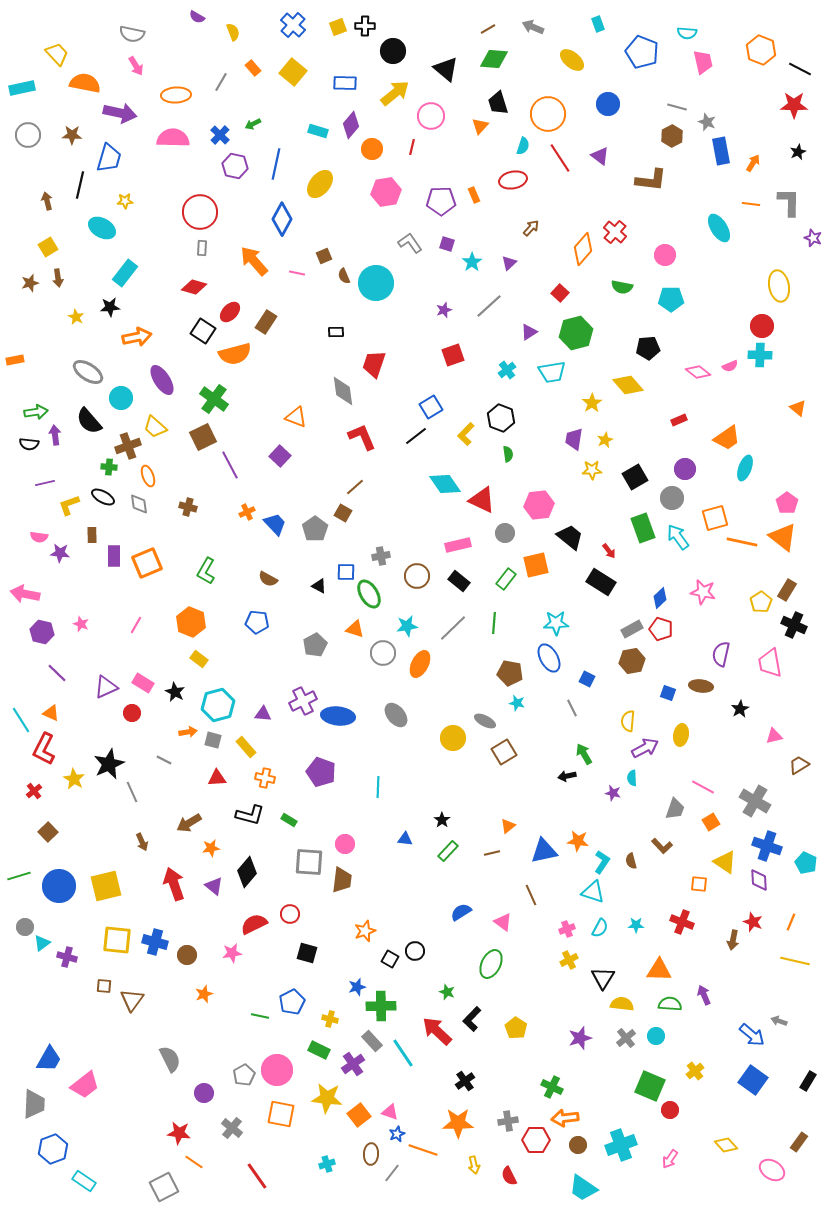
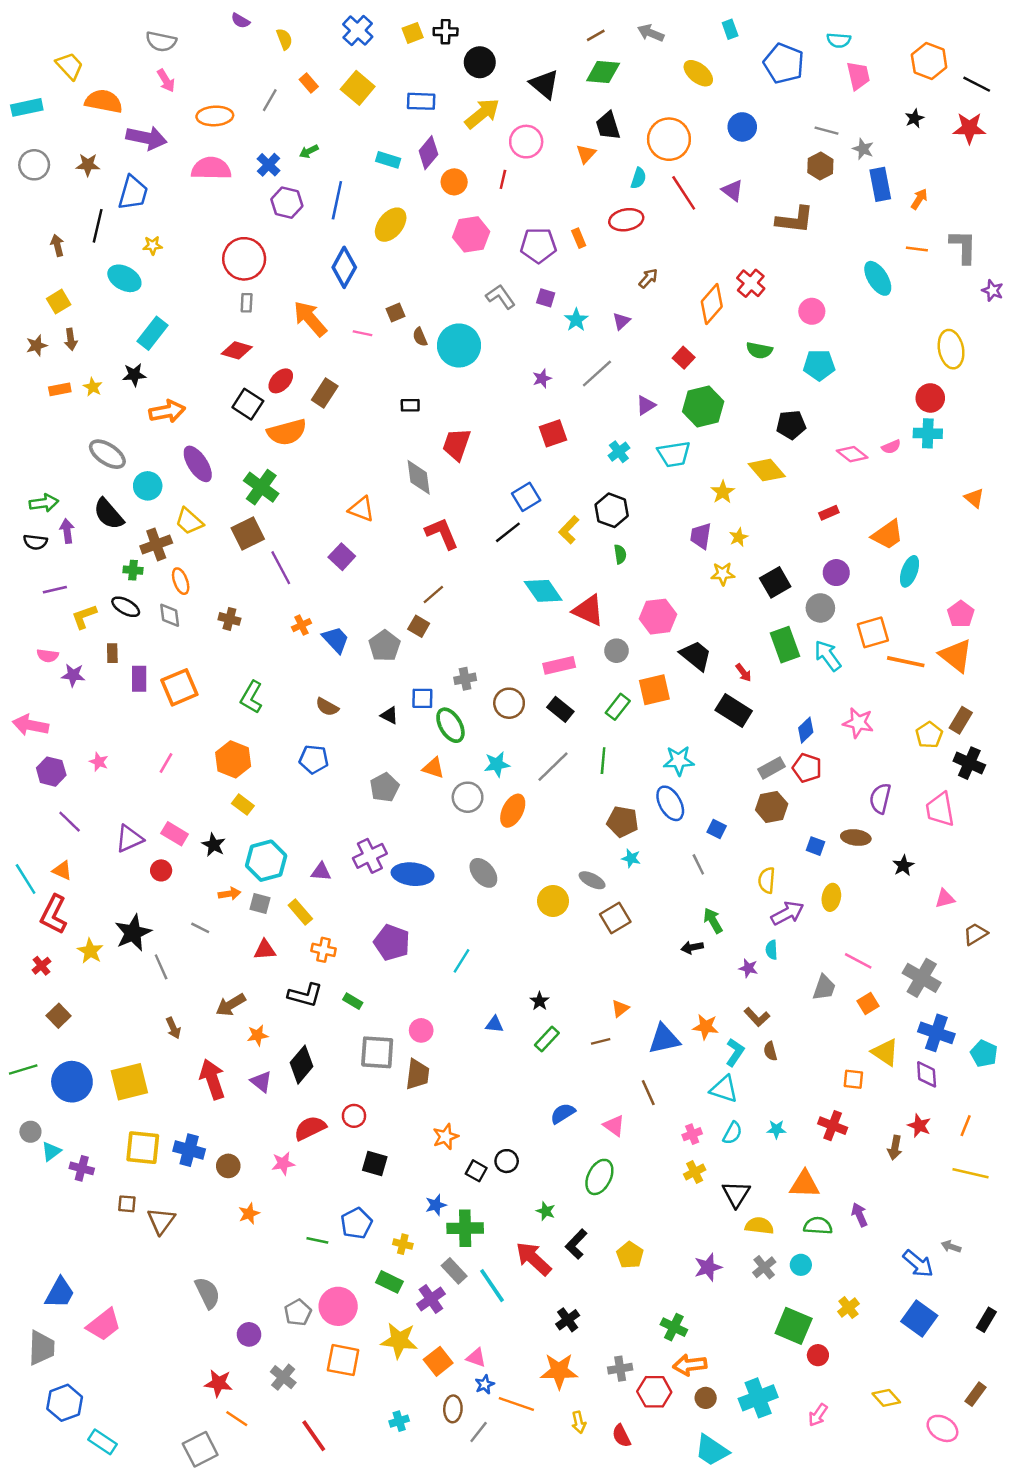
black star: (798, 152) -> (914, 118), moved
orange rectangle: (15, 360) -> (60, 389), moved
cyan line: (378, 787) -> (461, 961), turned 30
brown L-shape: (662, 846) -> (757, 1017), moved

